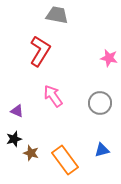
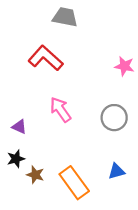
red L-shape: (40, 51) -> (46, 58), turned -80

